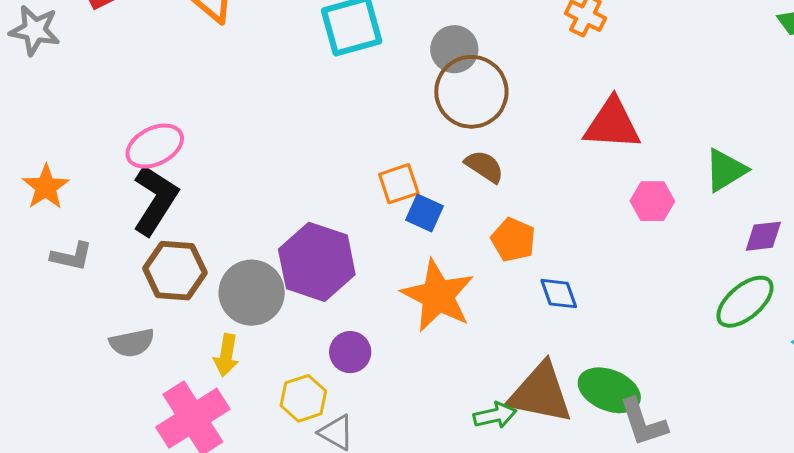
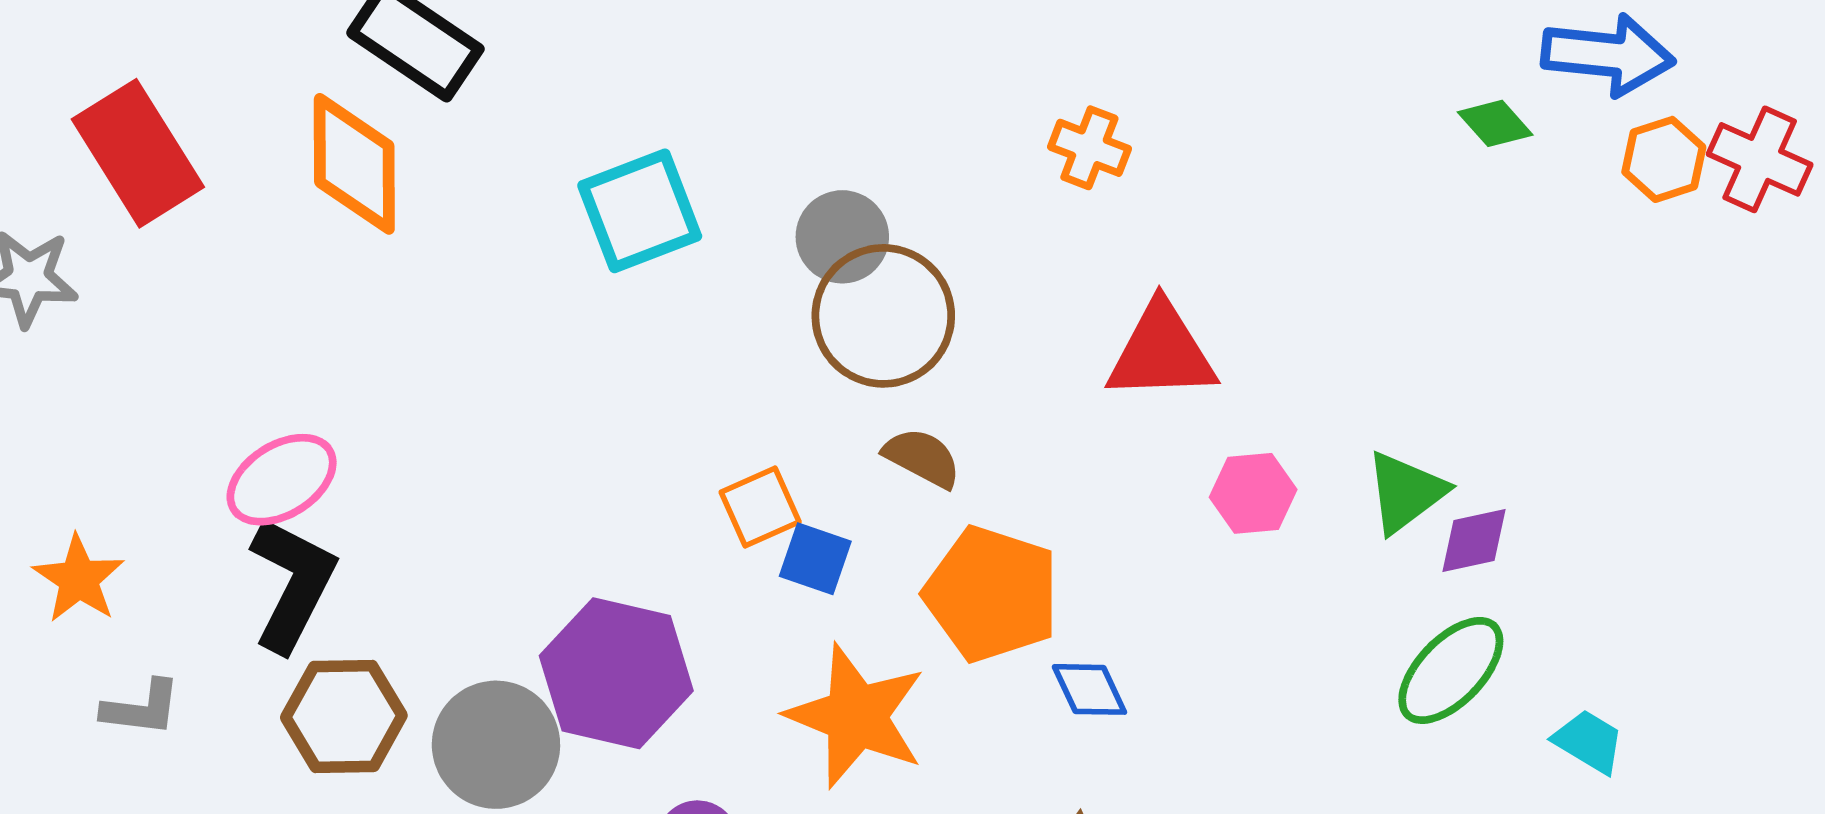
green triangle: (726, 170) -> (1406, 492), moved
orange pentagon: (513, 240) -> (992, 594), size x1.6

